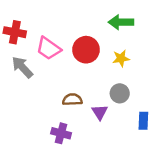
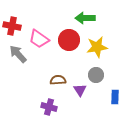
green arrow: (121, 22) -> (85, 18), moved
yellow star: (121, 58) -> (97, 47), size x1.5

